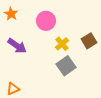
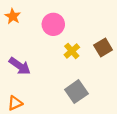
purple arrow: (17, 46) -> (20, 66), moved
gray square: (66, 66) -> (76, 92), moved

